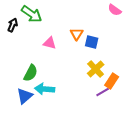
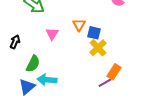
black arrow: (13, 25) -> (15, 42), moved
pink triangle: (50, 43) -> (52, 34), turned 48
yellow cross: (96, 69) -> (98, 48), moved

